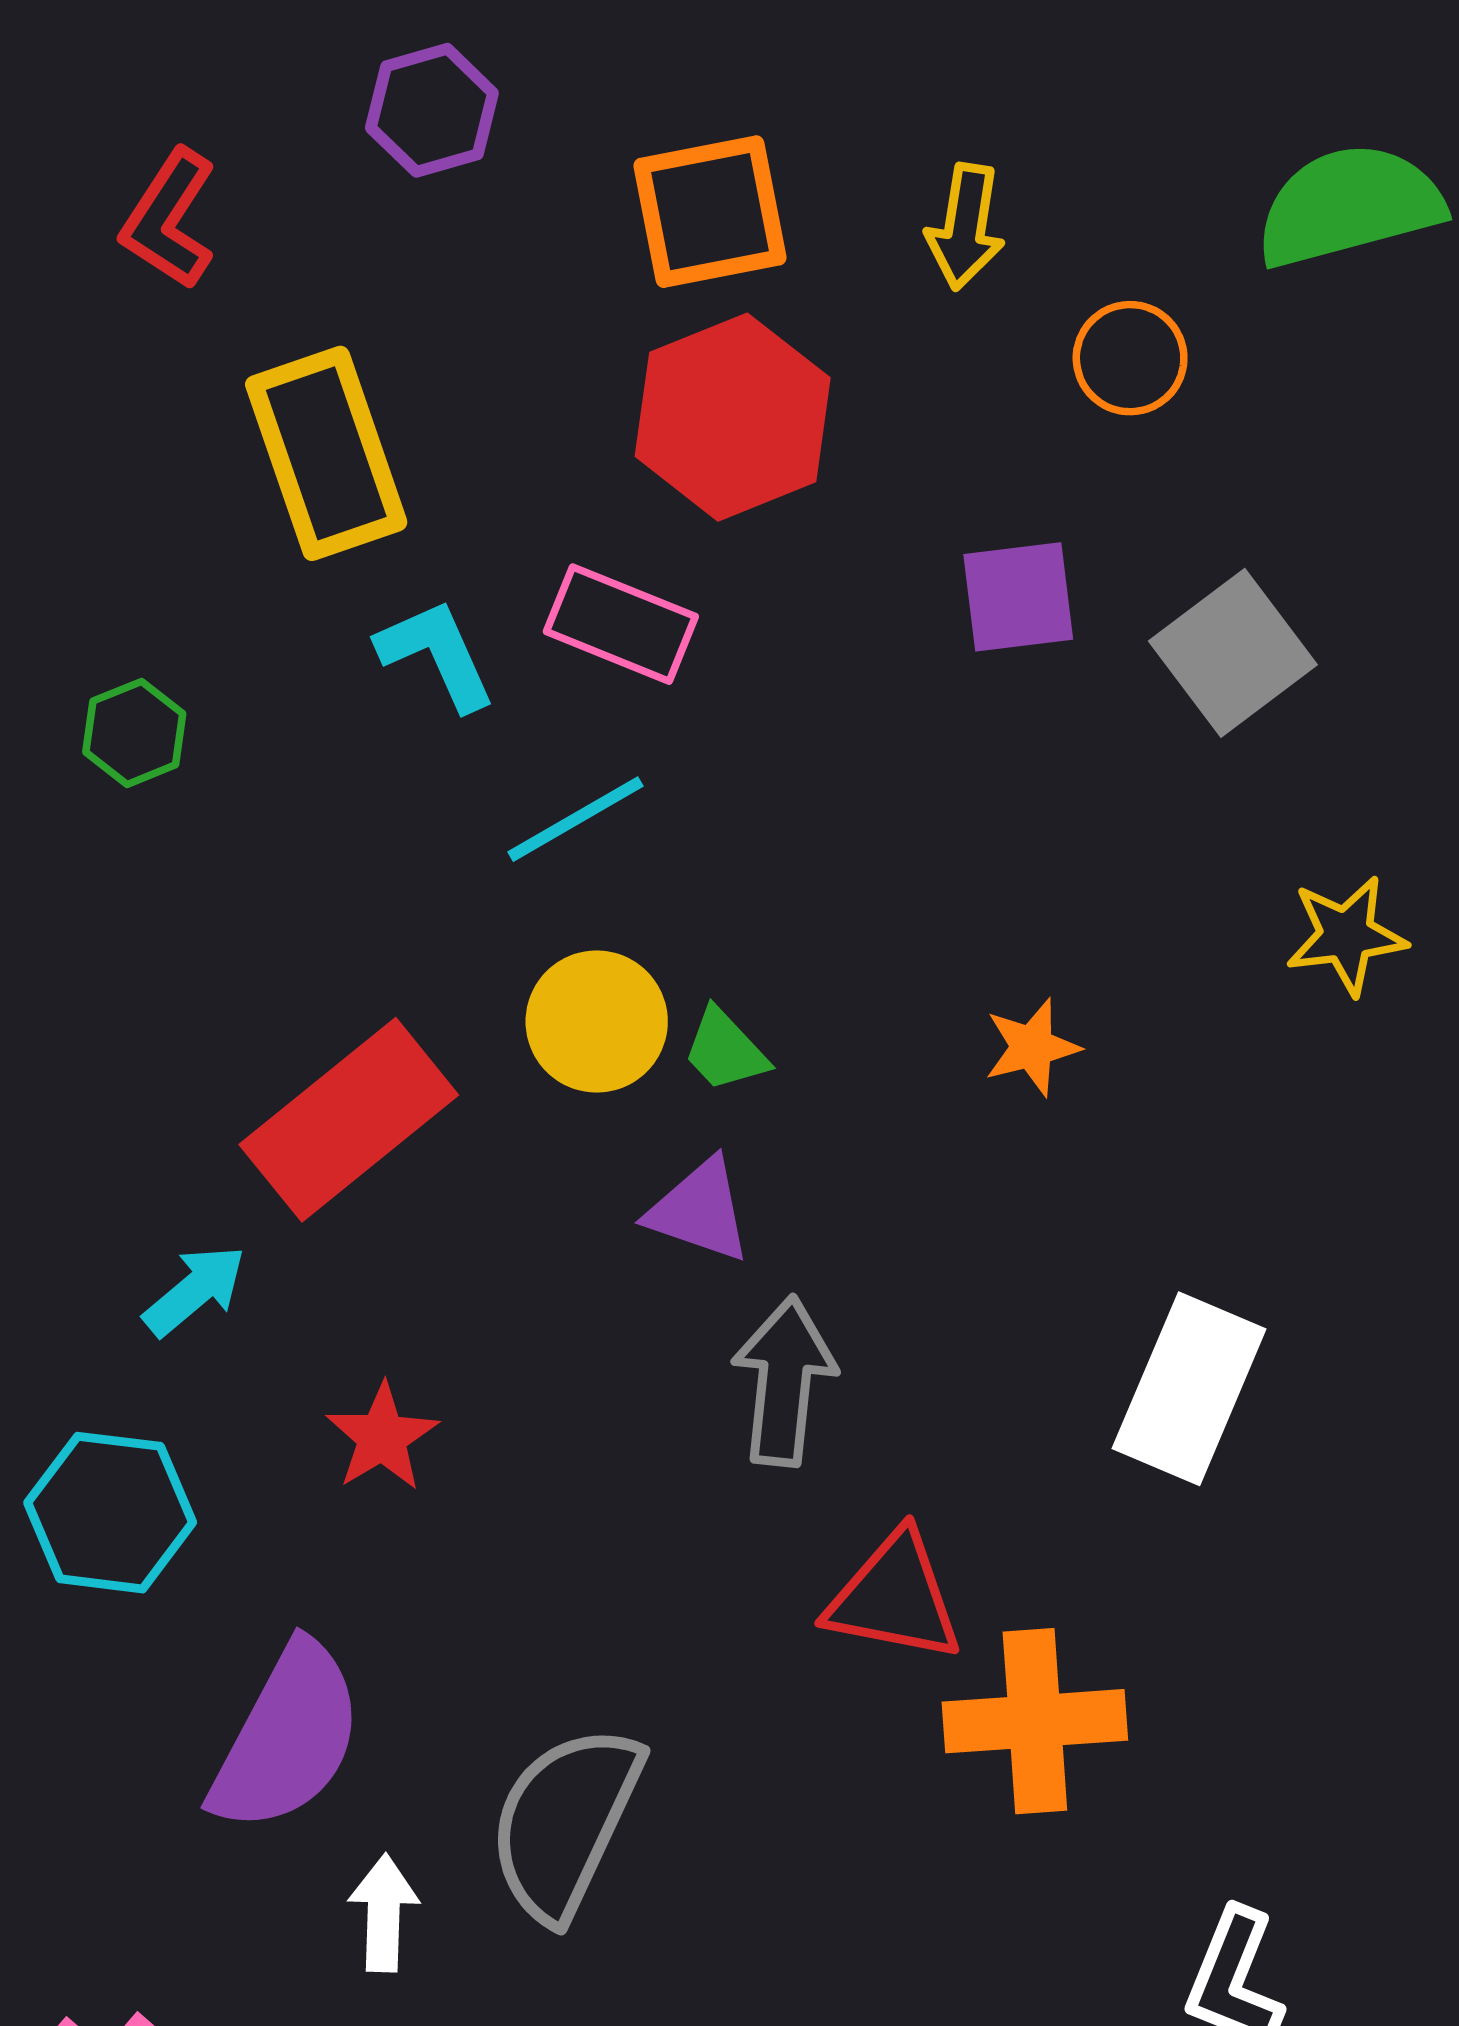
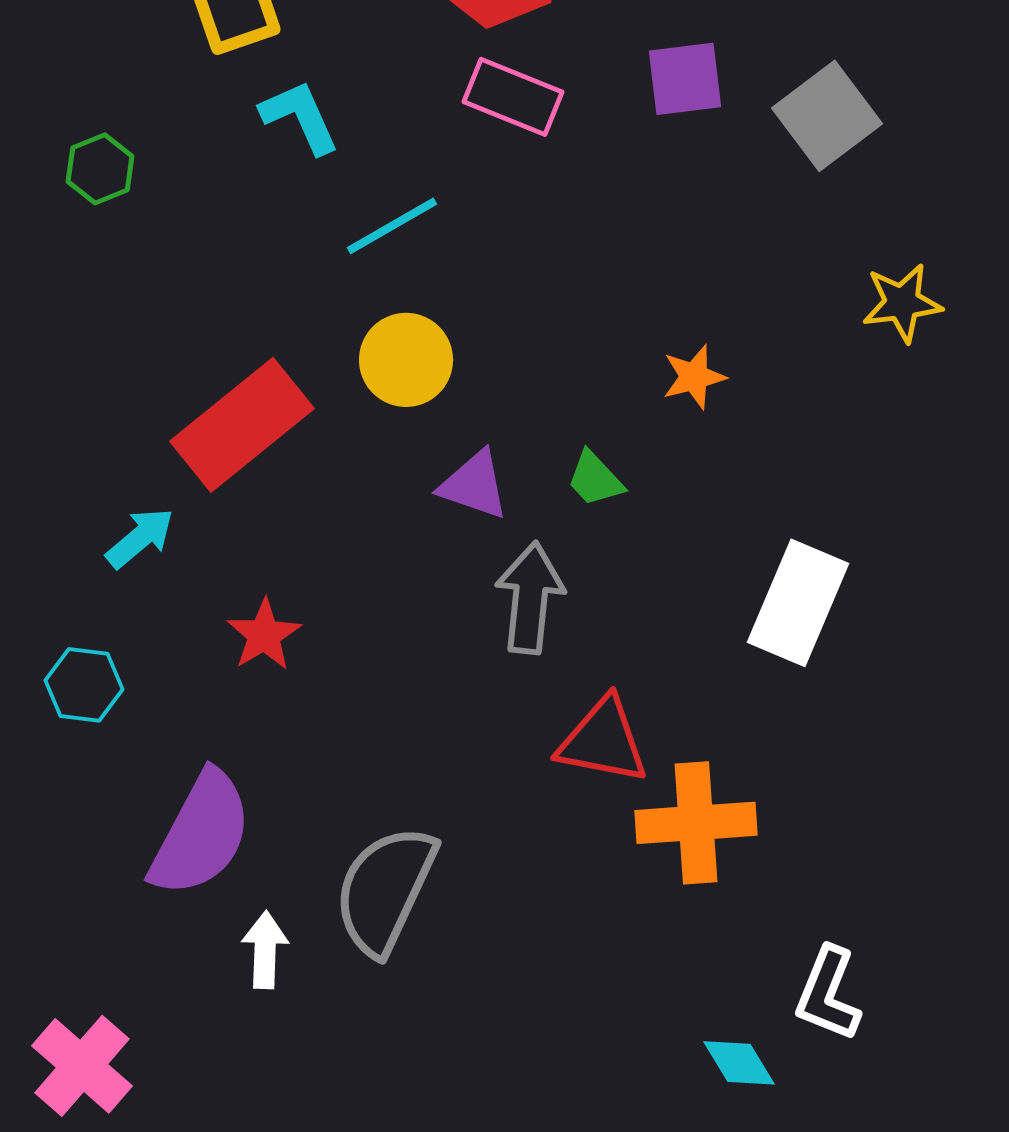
pink rectangle: (621, 624) -> (513, 97), moved
green trapezoid: (725, 1050) -> (595, 479), moved
cyan hexagon: (110, 1513) -> (84, 685), size x0.7

